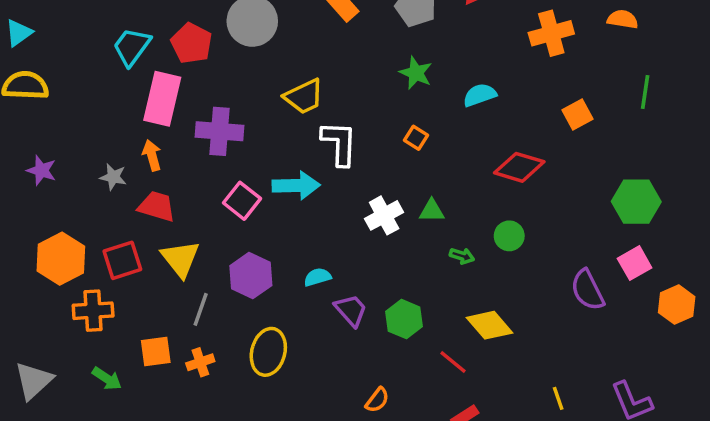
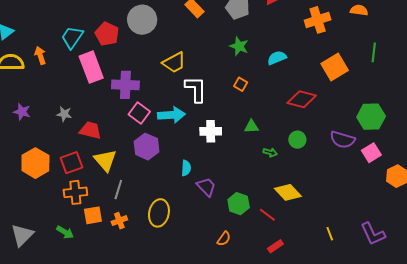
pink rectangle: (162, 99) -> (91, 67), turned -32
orange square: (578, 114) -> (335, 67), size x1.5
orange arrow: (152, 155) -> (40, 55), moved
pink square: (242, 201) -> (139, 113), moved
white cross: (384, 215) -> (211, 131), moved, turned 30
purple hexagon: (251, 276) -> (147, 147), moved
cyan semicircle: (317, 277) -> (186, 168), turned 112
purple semicircle: (588, 290) -> (343, 140), moved, turned -45
orange cross: (93, 311) -> (75, 192), moved
green hexagon: (404, 319) -> (239, 204), moved

